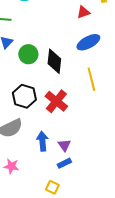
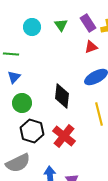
green circle: (28, 54) -> (22, 103), moved

